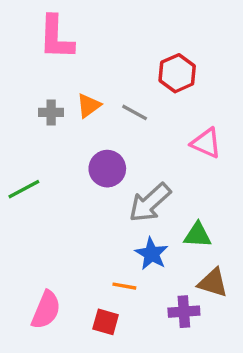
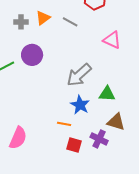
purple circle: (107, 169) -> (32, 55), moved
purple cross: (184, 312) -> (99, 139), turned 30
red square: (106, 322) -> (74, 145), moved

